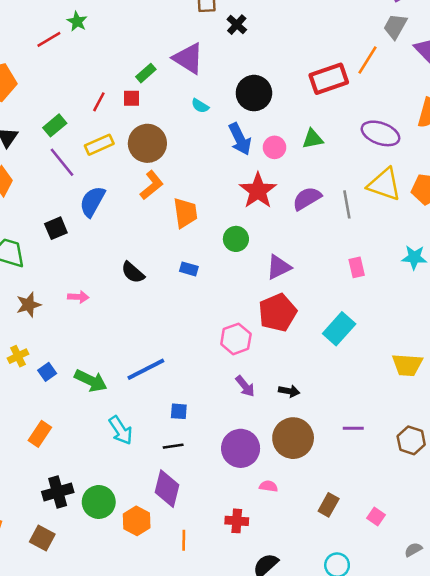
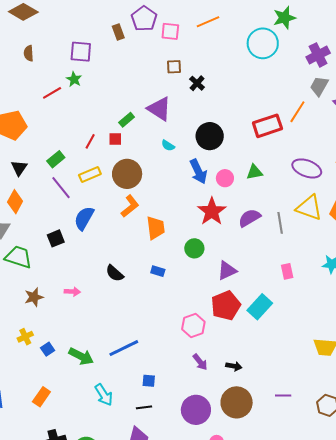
cyan rectangle: (339, 329) -> (260, 307), moved

